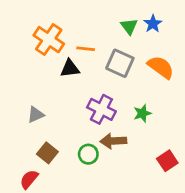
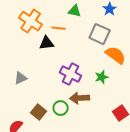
green triangle: (129, 26) -> (75, 11), moved, turned -40
gray square: (120, 63) -> (100, 34), moved
orange semicircle: (161, 67) -> (116, 55), moved
brown square: (47, 153) -> (39, 112), moved

